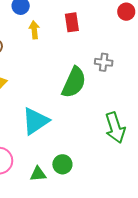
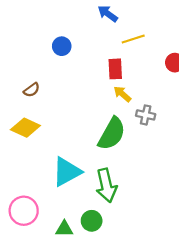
yellow arrow: (34, 30) -> (122, 94), moved, turned -48
green arrow: (115, 128) -> (106, 185), moved

